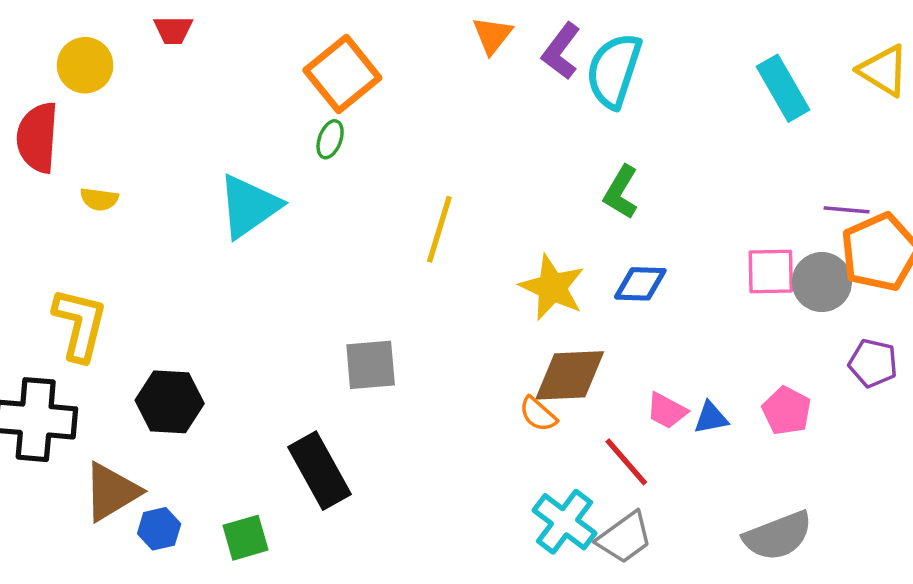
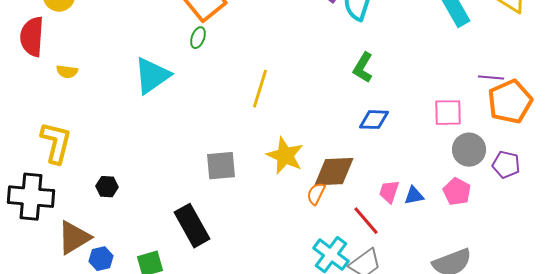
gray circle: (822, 282) -> (469, 150), moved
yellow star: (552, 287) -> (285, 156), moved
black hexagon: (170, 402) -> (107, 187), size x0.6
pink trapezoid: (667, 411) -> (389, 192), turned 80
orange semicircle: (538, 414) -> (316, 194), turned 75

